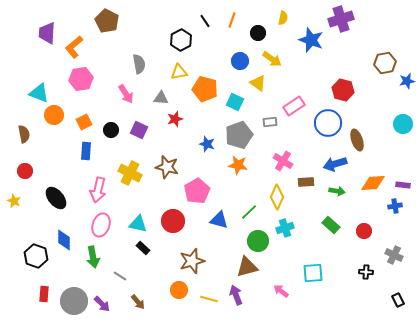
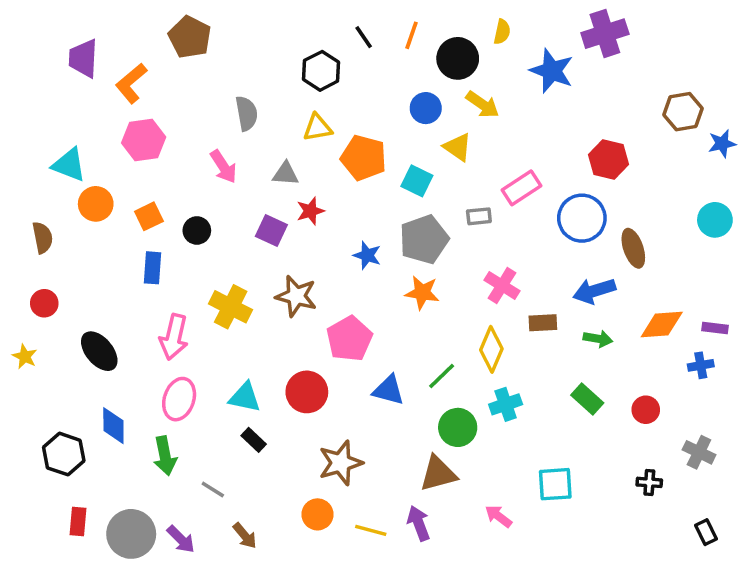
black circle: (258, 33) -> (458, 58), size x1.5
purple square: (139, 130) -> (271, 230), moved

